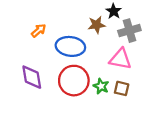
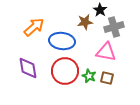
orange arrow: (39, 31) -> (34, 27), size x1.5

